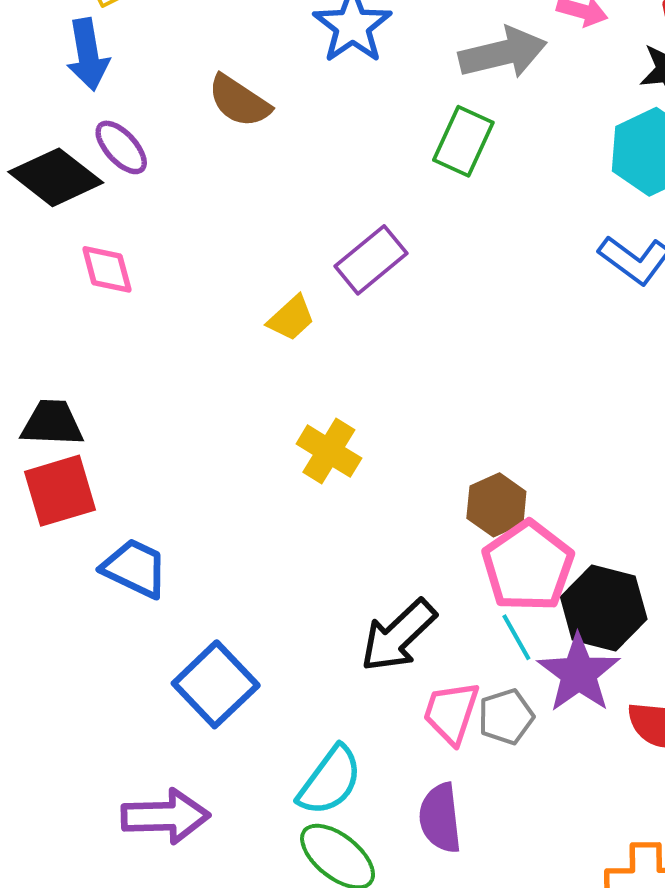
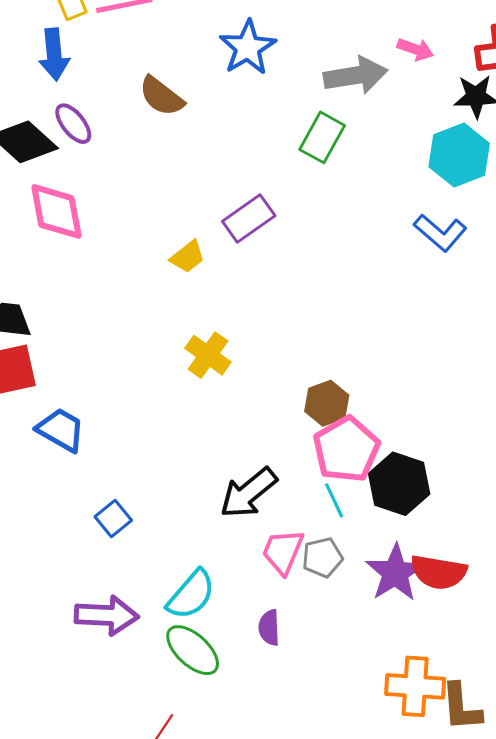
pink diamond: (107, 269) -> (56, 211), size x1.5
purple star: (579, 673) -> (395, 573), moved
blue square: (216, 684) -> (113, 519), size x0.6
purple arrow: (165, 816) -> (107, 615), moved
purple semicircle: (440, 818) -> (269, 628), size x0.7

